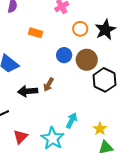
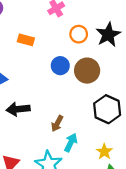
black hexagon: (105, 80) -> (107, 109), moved
brown arrow: (49, 85) -> (57, 123), moved

